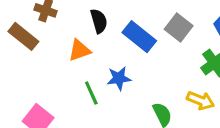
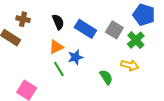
gray square: (179, 28) -> (114, 30), moved
orange triangle: (79, 50) -> (56, 47), moved

